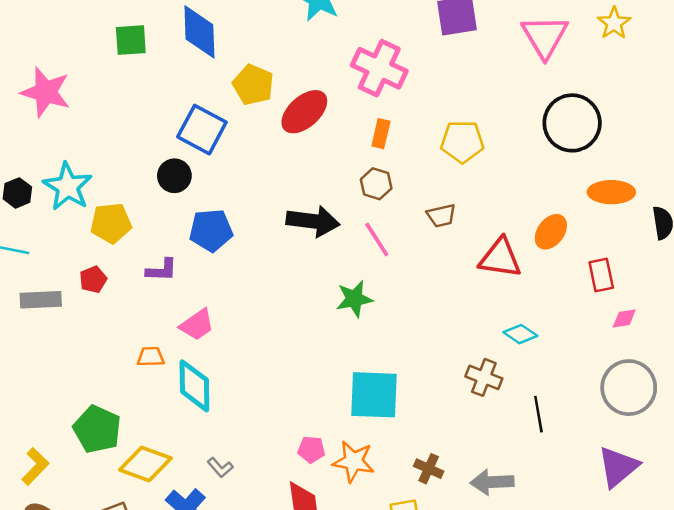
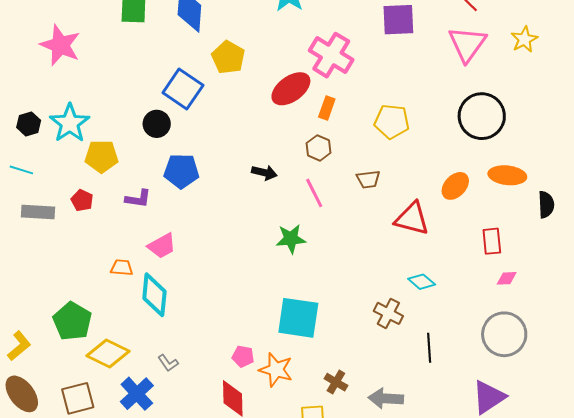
red ellipse: (304, 112) -> (291, 89), moved
black arrow: (313, 221) -> (264, 173), size x0.6
orange ellipse: (551, 232) -> (455, 186), moved
red pentagon: (93, 279) -> (82, 200), turned -30

